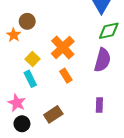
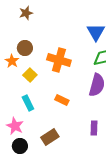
orange cross: (63, 47) -> (59, 60), moved, turned -30
yellow square: (32, 59) -> (30, 75), moved
orange rectangle: (66, 76) -> (62, 100), turned -32

